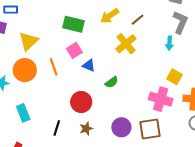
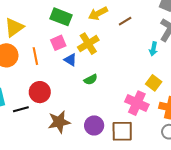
yellow cross: (126, 44) -> (88, 44), moved
red circle: (81, 102) -> (40, 92), moved
black line: (57, 128) -> (21, 109), moved, turned 49
brown star: (86, 129) -> (59, 122), size x1.6

